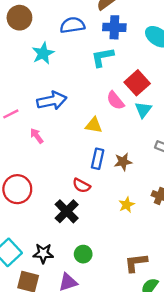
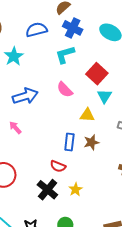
blue cross: (114, 27) -> (73, 28), turned 30
pink semicircle: (115, 100) -> (65, 90), moved
yellow triangle: (94, 125) -> (87, 115), moved
yellow star: (127, 205) -> (76, 189), moved

